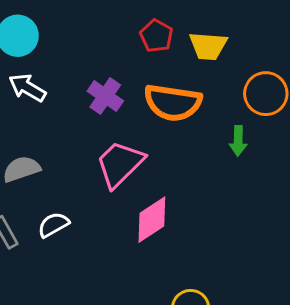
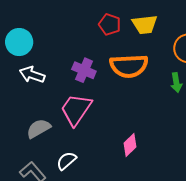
pink trapezoid: (120, 164) -> (76, 109), moved
pink diamond: (152, 220) -> (130, 145), size x0.7

